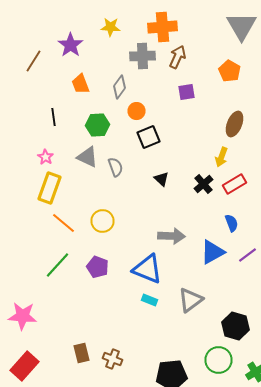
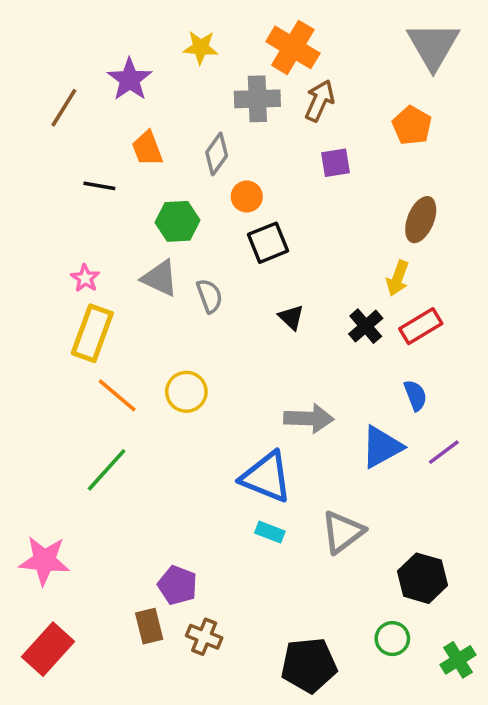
orange cross: (162, 27) -> (293, 47), turned 36
black line: (54, 117) -> (99, 186), moved, turned -72
purple pentagon: (98, 267) -> (178, 585), moved
green circle: (218, 360) -> (392, 639), size x0.7

